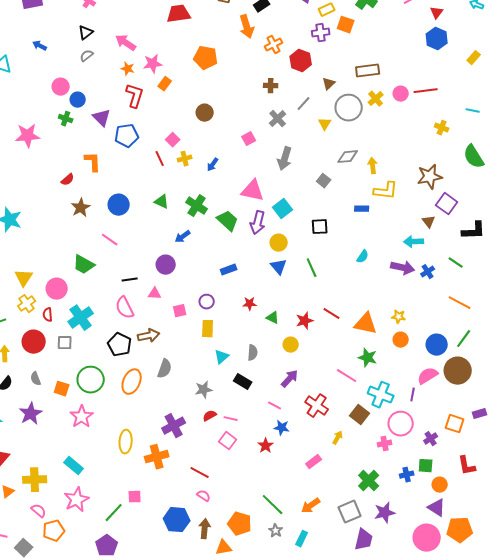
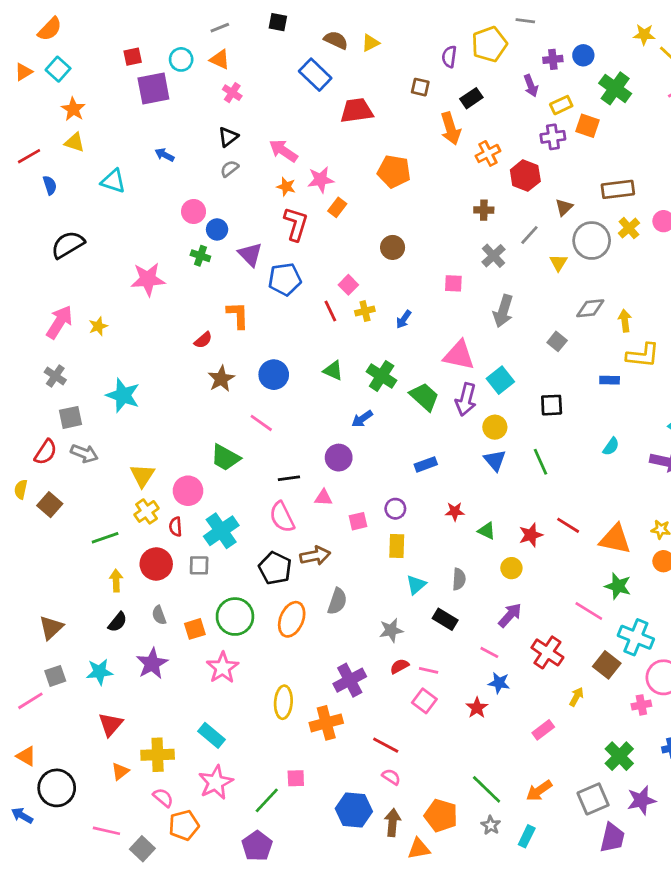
pink square: (249, 139) -> (453, 283), turned 32
orange square: (62, 389) -> (195, 629), turned -35

